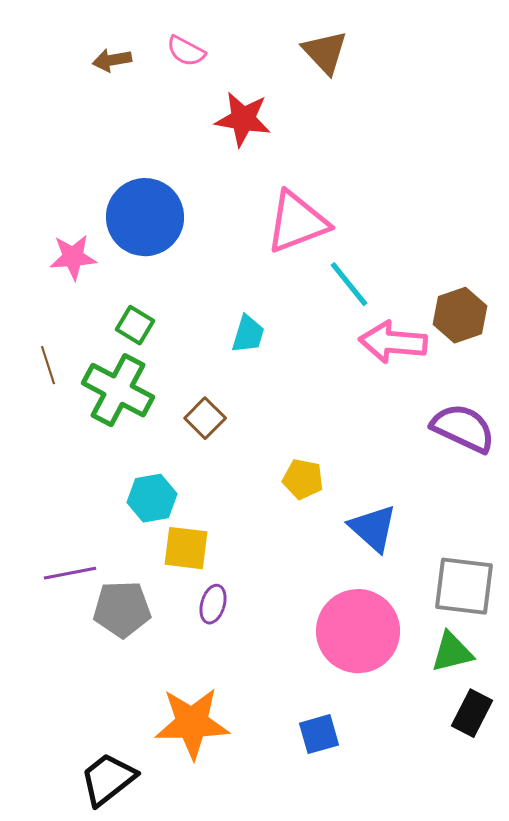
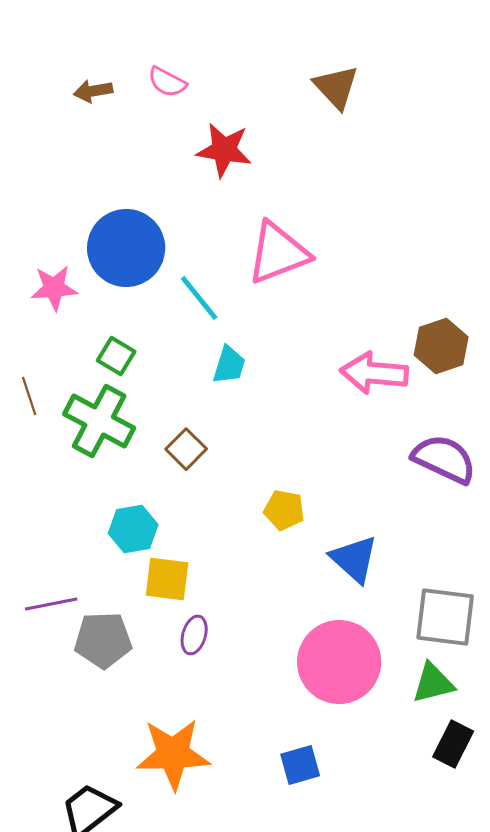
brown triangle: (325, 52) -> (336, 87), moved
cyan line: (349, 284) -> (199, 298), moved

